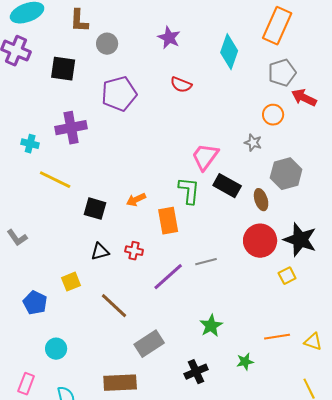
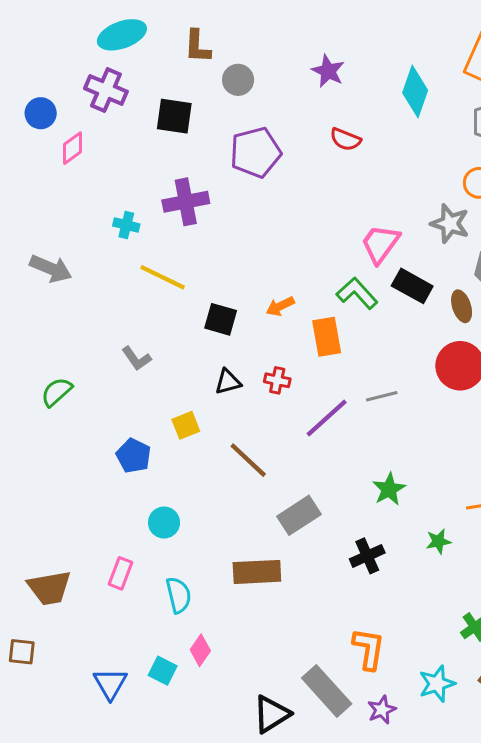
gray star: (253, 143) -> (450, 224), size x1.5
green L-shape: (189, 191) -> (357, 293), turned -48
gray L-shape: (17, 238) -> (136, 359), moved

